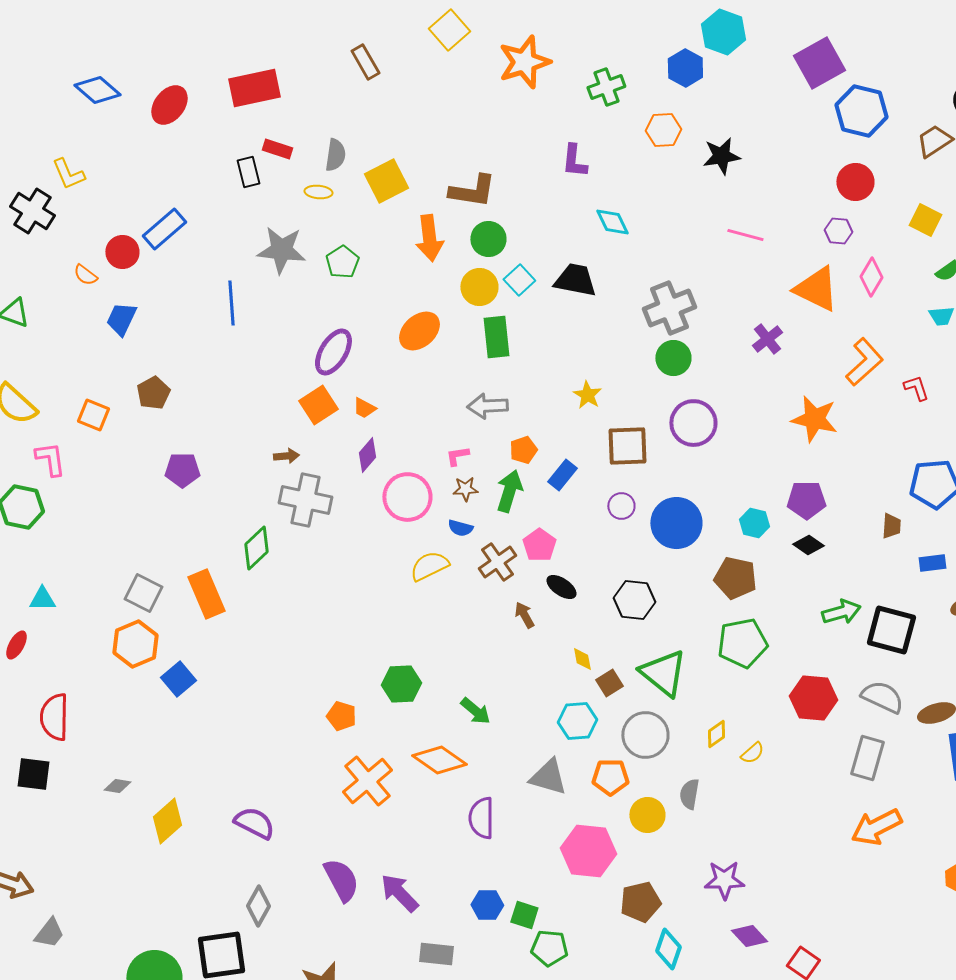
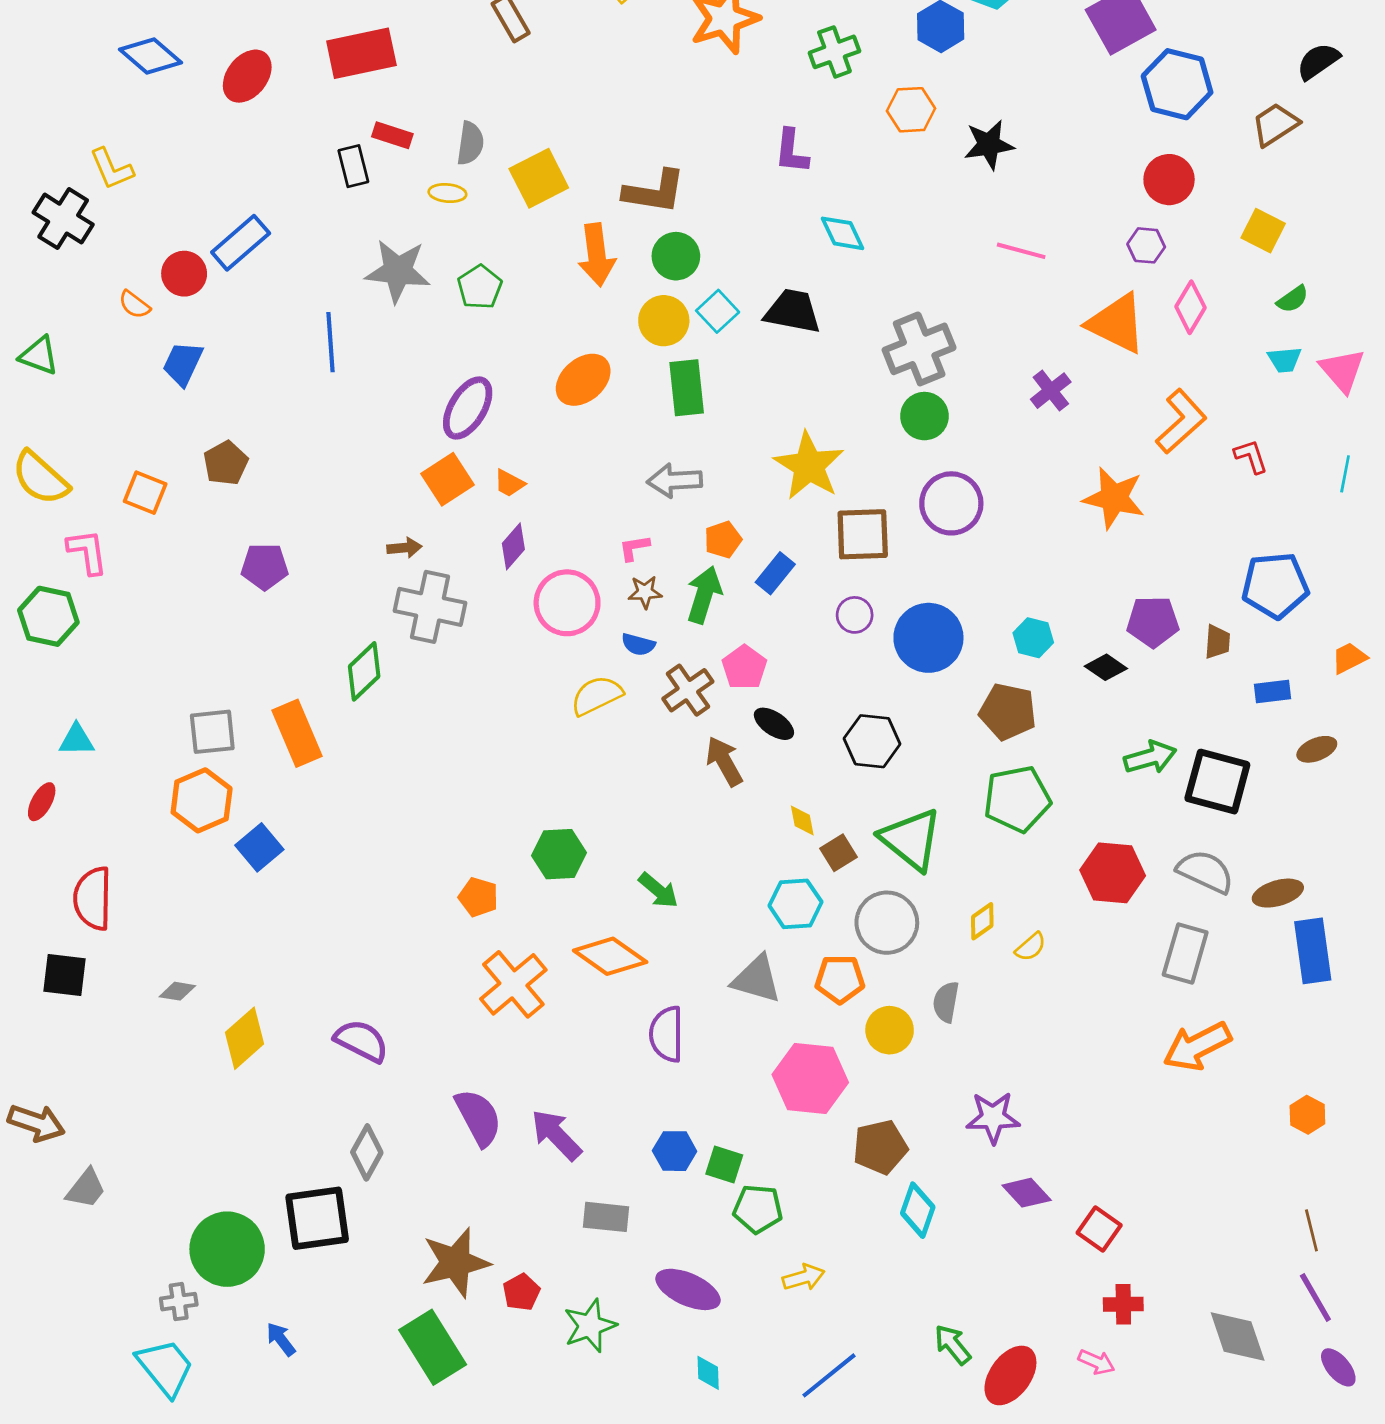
yellow star: (587, 395) -> (809, 466), size x1.8
purple pentagon: (806, 500) -> (1153, 622), moved
gray square: (143, 593) -> (212, 732), turned -33
brown arrow: (524, 615) -> (724, 761), size x1.4

